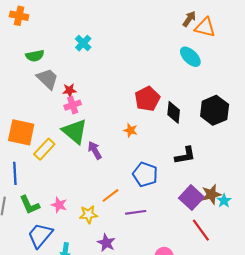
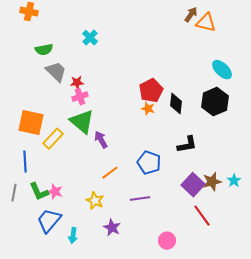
cyan ellipse: (190, 57) -> (222, 70), moved
orange star: (130, 130) -> (148, 109), moved
orange line: (110, 195) -> (110, 173), moved
cyan star: (224, 201) -> (234, 181), moved
pink star: (59, 205) -> (55, 192), moved
yellow star: (88, 214) -> (95, 201), turned 30

